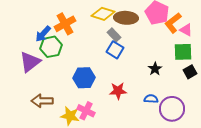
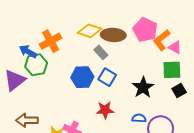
blue arrow: (43, 34) -> (28, 51), turned 78
blue square: (115, 50) -> (107, 77), moved
black star: (155, 69) -> (143, 87), size x1.5
blue hexagon: (84, 78) -> (82, 77), moved

